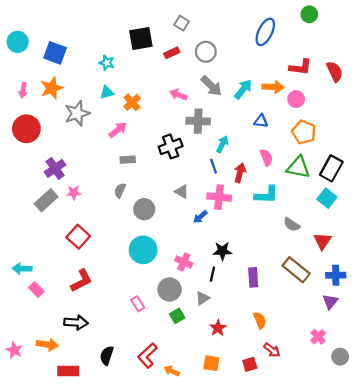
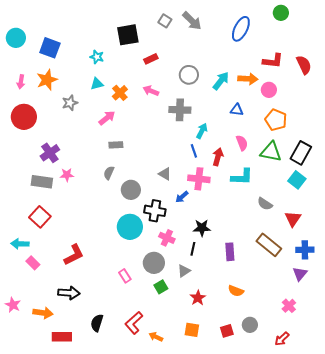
gray circle: (206, 52) -> (189, 75), moved
red rectangle: (172, 53) -> (151, 59), moved
gray arrow: (211, 86) -> (192, 21), moved
pink arrow: (178, 95) -> (151, 91), moved
gray star: (77, 113) -> (70, 103), size x0.7
black cross: (171, 146) -> (155, 211), moved, turned 30
gray rectangle: (46, 200) -> (42, 182), turned 50
red square: (78, 237) -> (40, 217), moved
orange semicircle: (260, 320) -> (236, 291), turned 133
pink star: (14, 350) -> (13, 305), moved
red arrow: (272, 350) -> (282, 339), moved, turned 98
gray circle: (340, 357) -> (250, 325), moved

